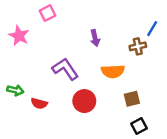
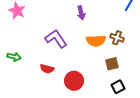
brown cross: (138, 46) -> (117, 38), moved, turned 32
red circle: (84, 101) -> (74, 81), moved
red semicircle: (39, 103) -> (47, 69), moved

